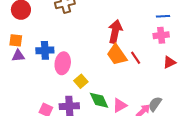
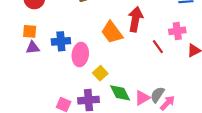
pink cross: (161, 35) -> (177, 31), moved
orange trapezoid: (117, 55) -> (112, 32), moved
gray semicircle: (155, 104) -> (157, 95), moved

